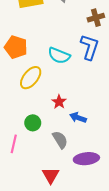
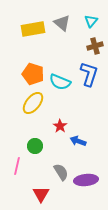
orange pentagon: (16, 47) -> (33, 74), moved
gray semicircle: (60, 140) -> (61, 172), moved
red triangle: (51, 175) -> (41, 194), moved

